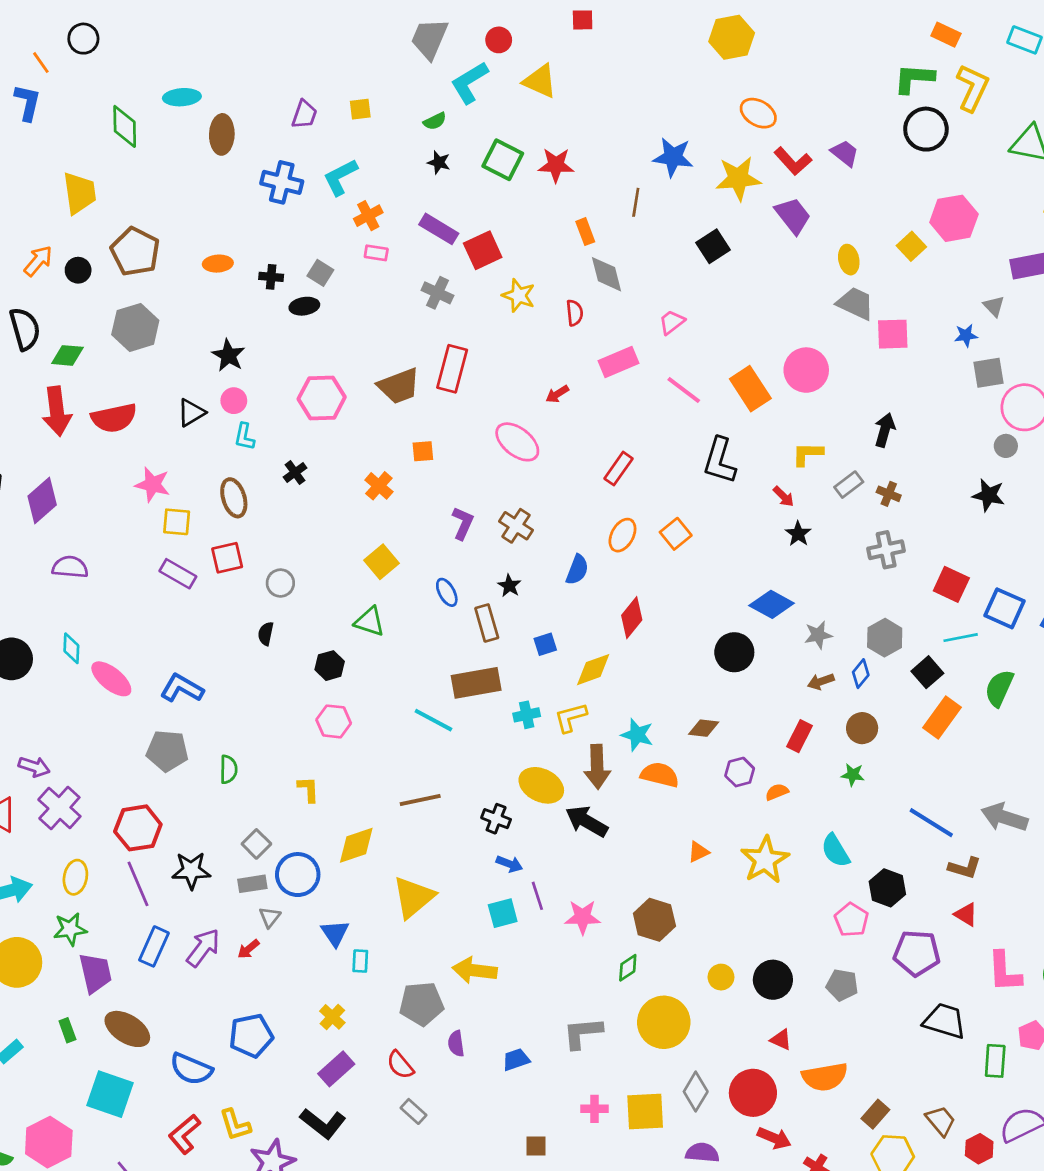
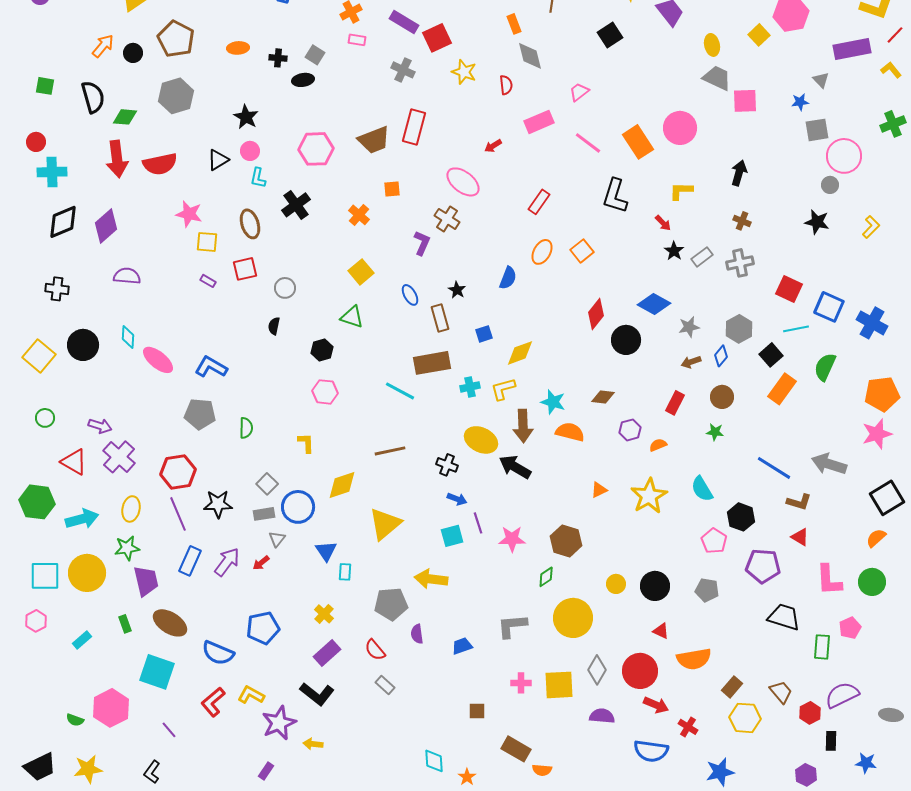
black cross: (295, 473) -> (296, 205), size x1.6
gray rectangle: (849, 485) -> (702, 257), moved
brown cross: (516, 526) -> (447, 219), moved
purple rectangle: (178, 574) -> (208, 281), size x0.6
red diamond: (632, 618) -> (596, 314), moved
yellow L-shape: (235, 1125) -> (251, 695), turned 136

